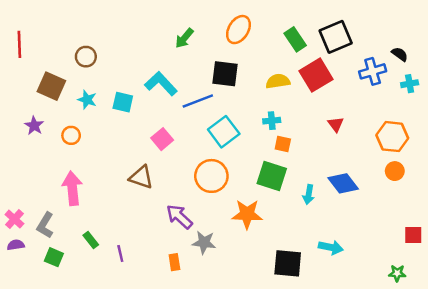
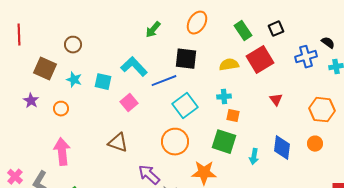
black square: (336, 37) -> (276, 29), size x0.6
pink square: (162, 139) -> (129, 103), moved
orange circle: (395, 171) -> (315, 144), moved
blue diamond: (343, 183) -> (282, 148), turned 45

